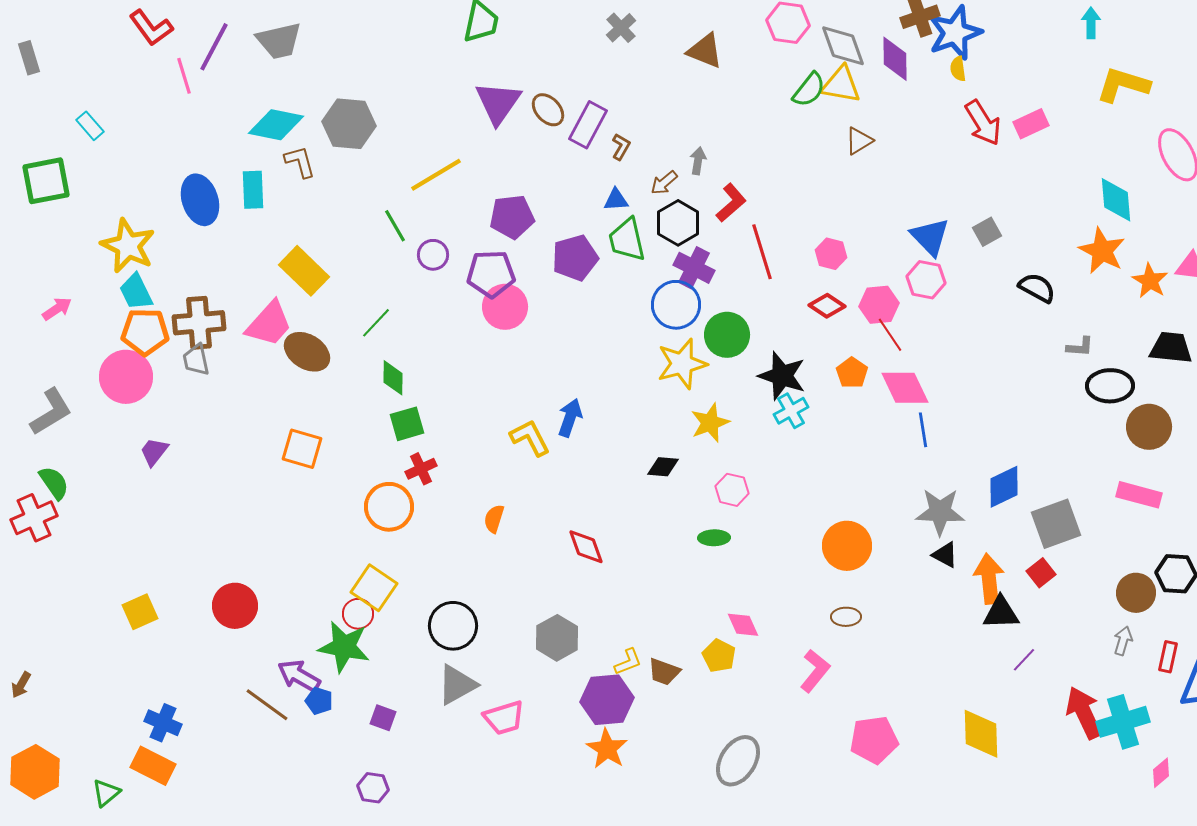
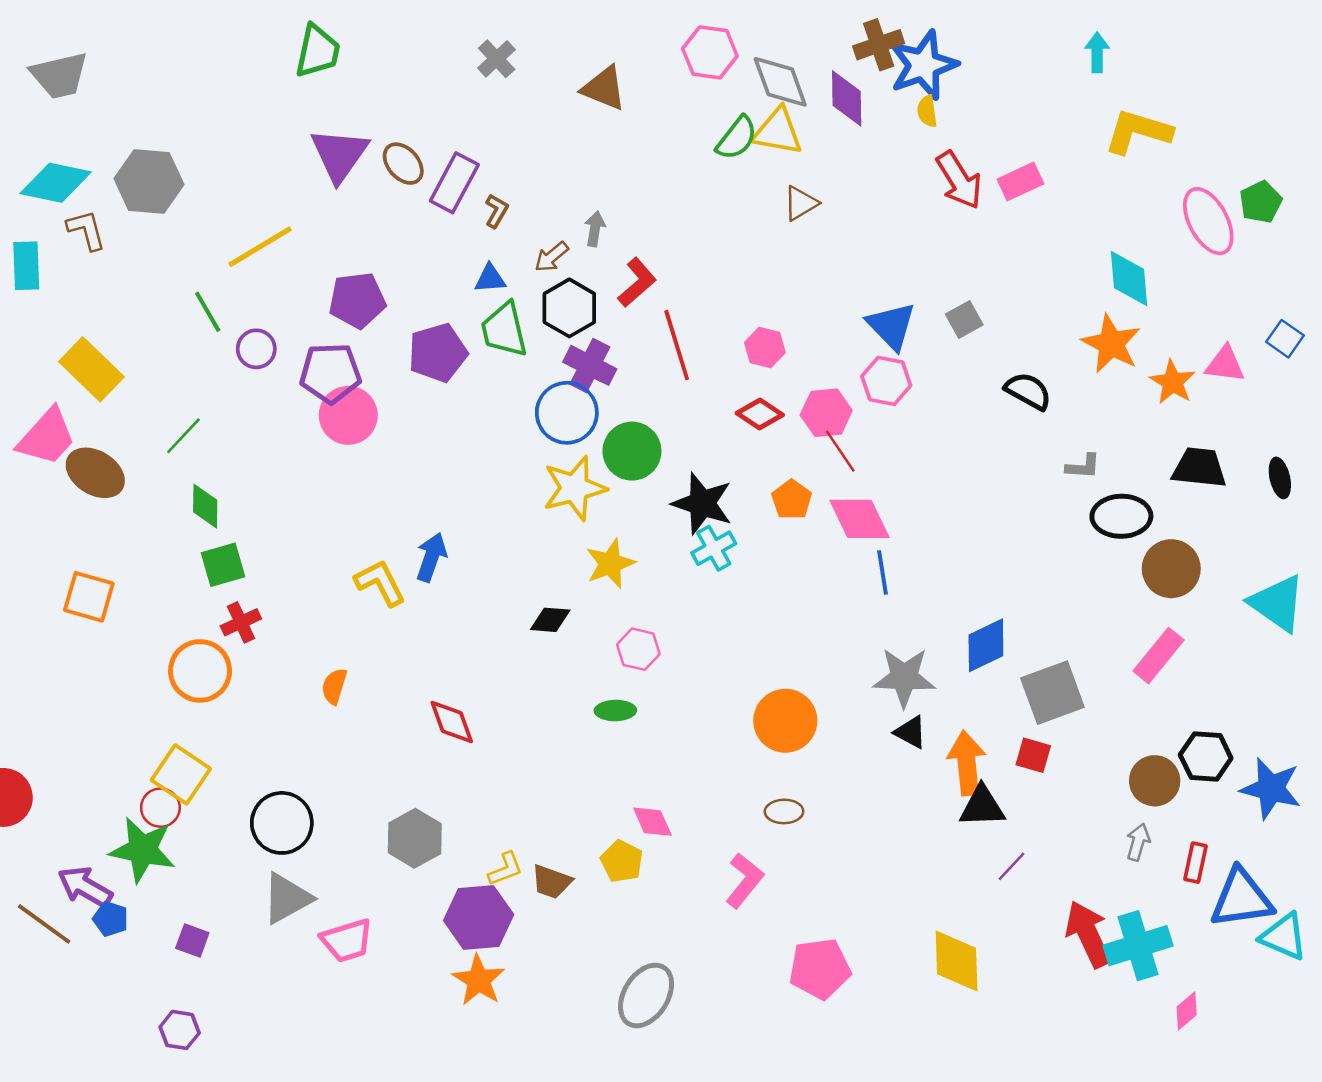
pink rectangle: (1139, 495) -> (1158, 656), turned -66
red square: (1041, 573) -> (1033, 755), turned -36

